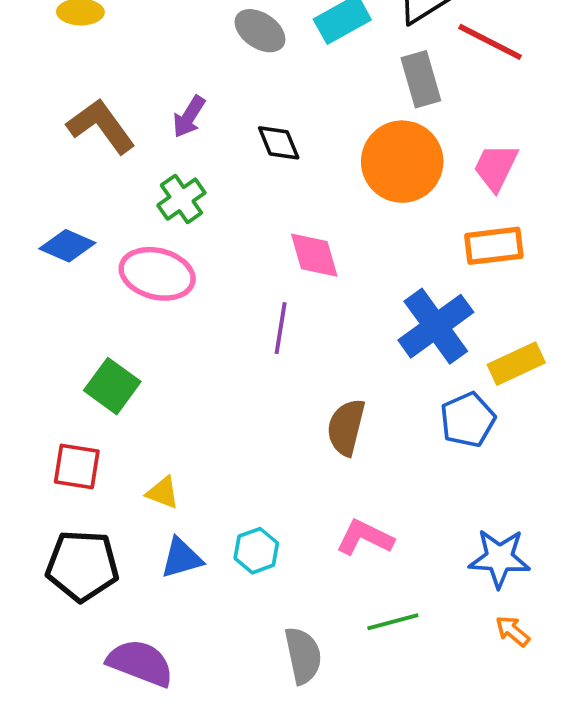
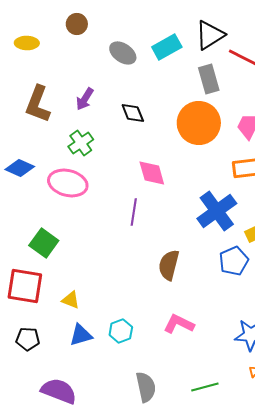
brown L-shape: (101, 126) -> (38, 104), turned -123
red square: (77, 466) -> (25, 286), size x1.4
black pentagon: (82, 566) -> (28, 339), size x0.6
green line: (393, 622) -> (205, 387), moved

